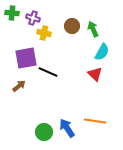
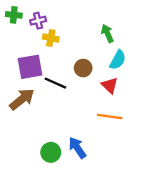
purple cross: (33, 18) -> (38, 21), turned -32
brown circle: (72, 26) -> (83, 68), moved
brown arrow: (19, 86) -> (22, 99), size x1.6
orange line: (95, 121) -> (110, 117), moved

